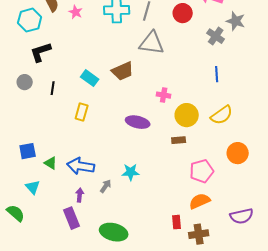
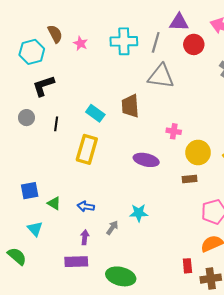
brown trapezoid: (123, 71) -> (130, 106), turned 110
yellow rectangle: (82, 112) -> (87, 149), size x1.5
blue arrow: (81, 166) -> (86, 207), size x0.6
purple rectangle: (72, 218) -> (76, 262), turned -70

